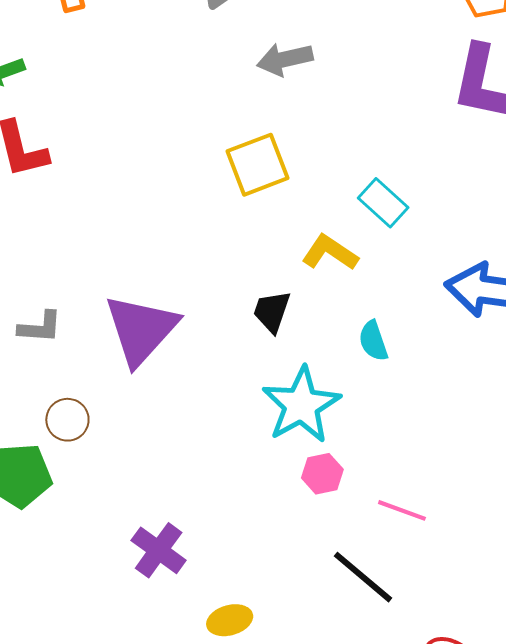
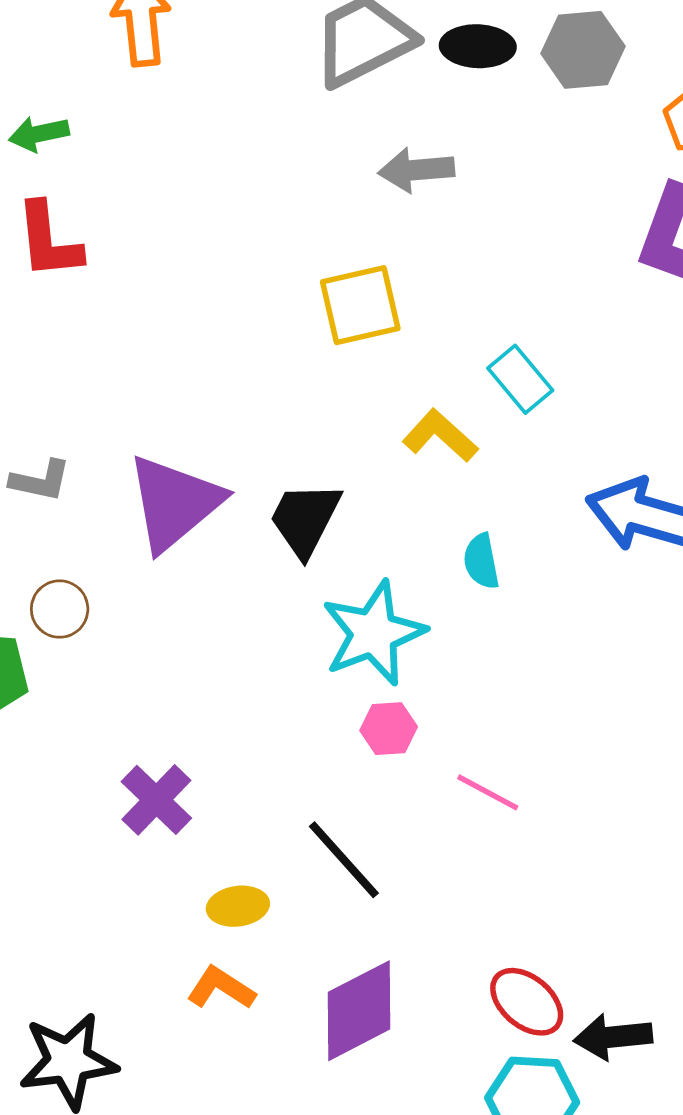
black trapezoid: (272, 311) -> (305, 519), moved, size x1.4
black line: (363, 577) -> (344, 860), moved

